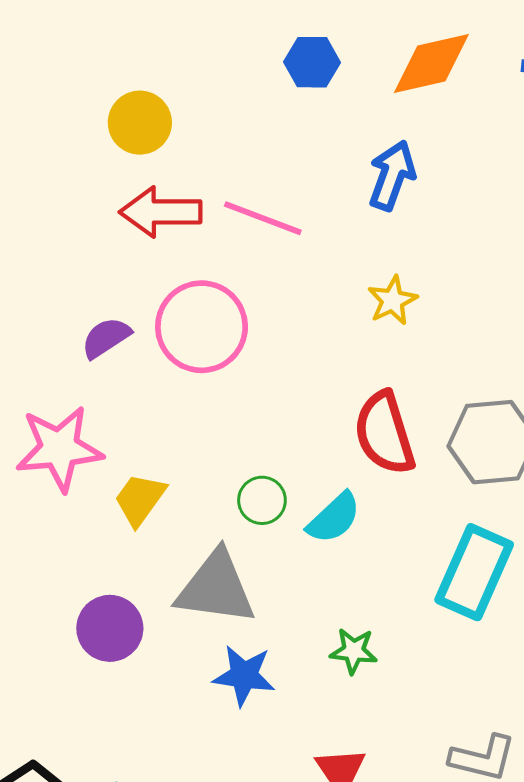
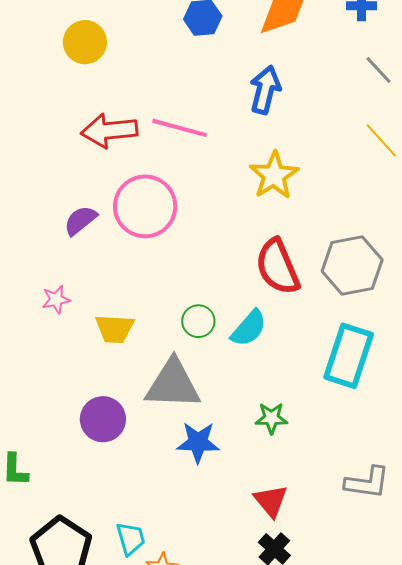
yellow circle: (140, 123) -> (85, 42), moved
yellow star: (392, 300) -> (274, 175), size x1.4
pink star: (59, 449) -> (56, 300), size x0.5
yellow trapezoid: (140, 499) -> (115, 329), turned -117

